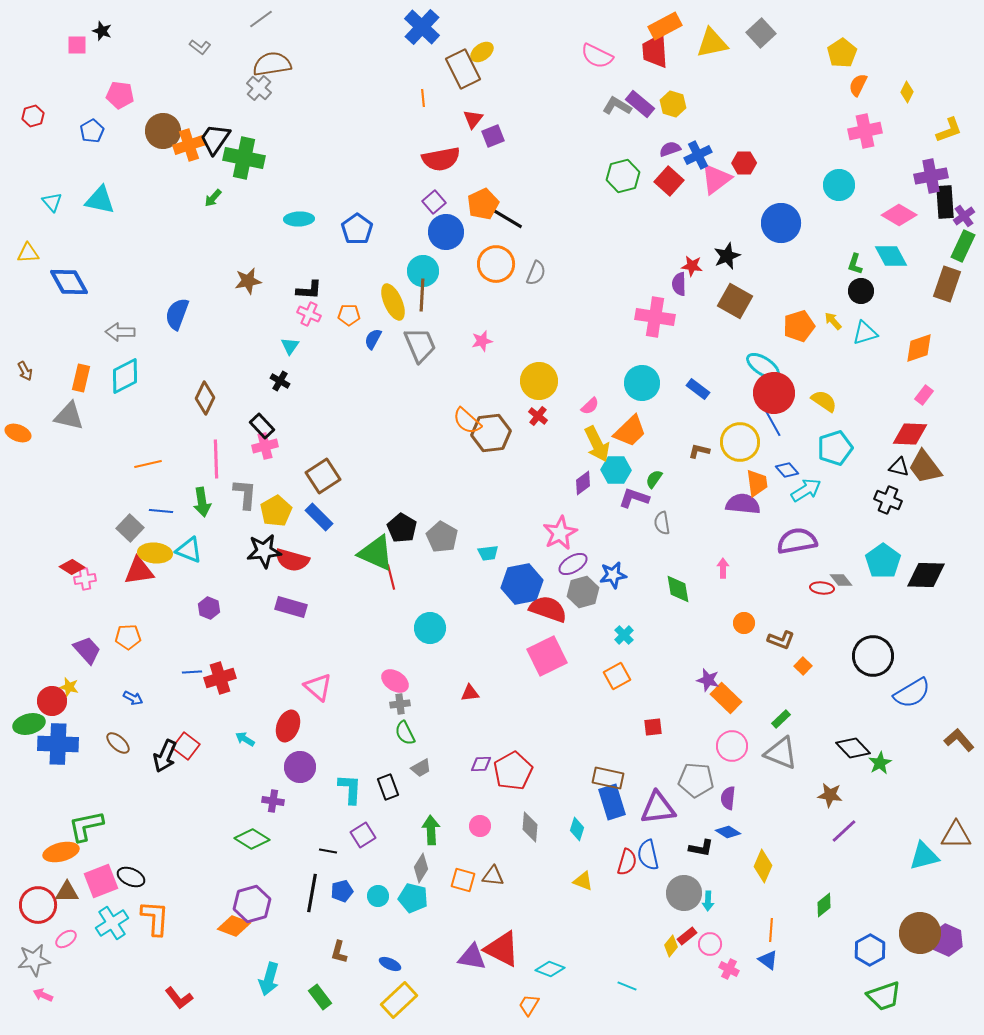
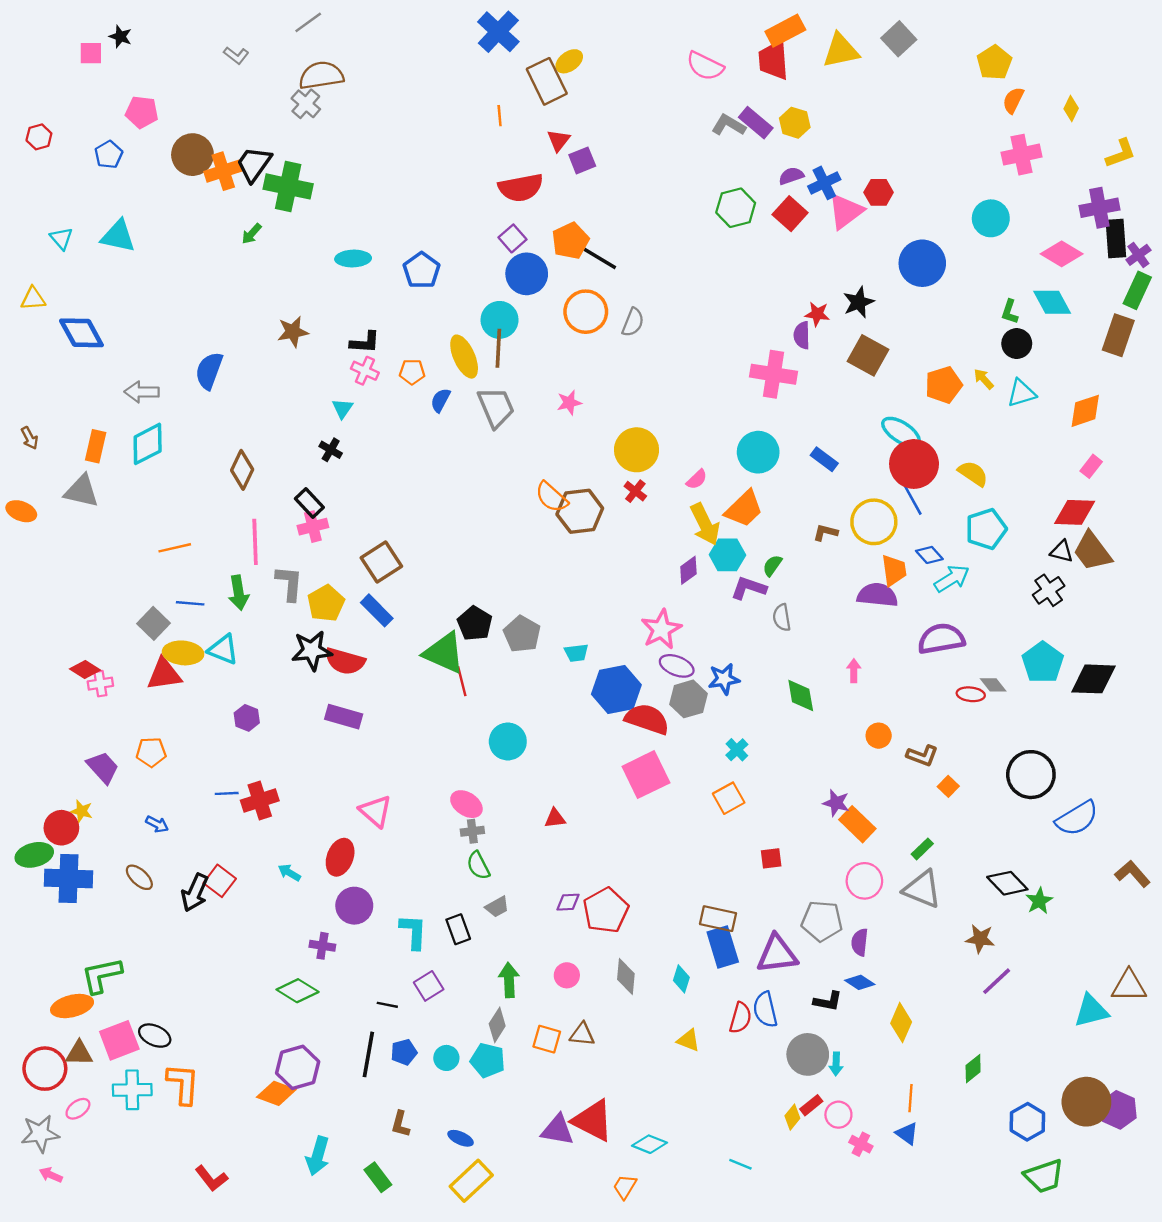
black cross: (888, 500) -> (1049, 590), turned 32
purple ellipse: (573, 564) -> (677, 666), turned 52
cyan cross: (112, 923) -> (132, 1090), turned 32

